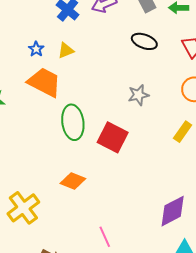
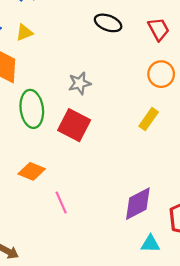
gray star: (138, 95) -> (80, 83), moved
pink line: (105, 237) -> (61, 202), moved

